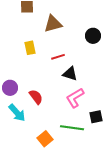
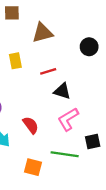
red semicircle: (36, 97) -> (31, 125), moved
orange square: (45, 139) -> (33, 167), turned -35

